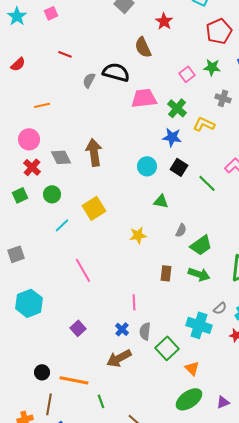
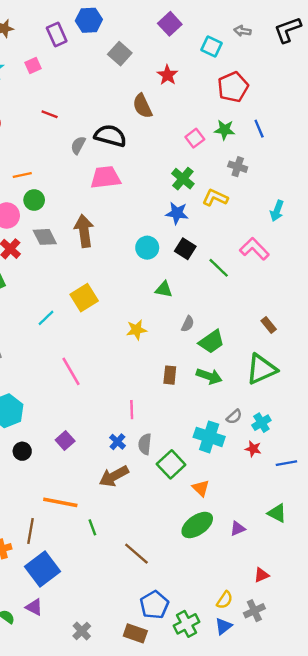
pink trapezoid: (144, 98) -> (106, 177), moved
green circle: (52, 194) -> (34, 200), moved
black circle: (42, 372) -> (22, 451), moved

